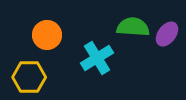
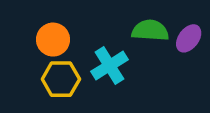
yellow hexagon: (29, 77) -> (61, 79), moved

